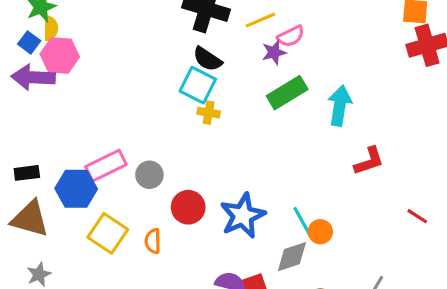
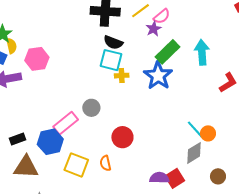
pink hexagon: (60, 55) -> (37, 59), moved
gray circle: (149, 175) -> (91, 108), moved
blue star: (243, 216) -> (158, 76), moved

